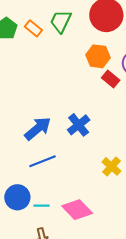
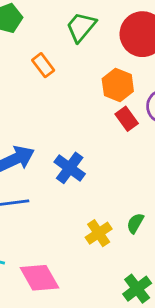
orange rectangle: (33, 28) -> (43, 65), moved
blue cross: (79, 125) -> (70, 168), turned -30

